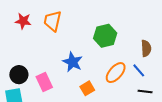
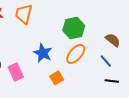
brown semicircle: (146, 48) -> (113, 40), turned -49
orange ellipse: (116, 73) -> (76, 54), moved

